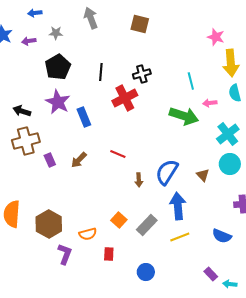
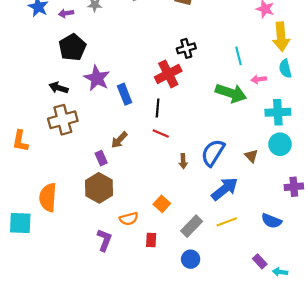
black pentagon: (58, 67) -> (72, 47), moved
black line: (101, 72) -> (158, 108), moved
cyan cross: (228, 134) -> (278, 112), turned 35
purple rectangle: (50, 160) -> (101, 158), moved
blue arrow: (178, 206) -> (225, 189), turned 56
brown hexagon: (49, 224) -> (99, 188), moved
gray rectangle: (147, 225) -> (192, 226), moved

